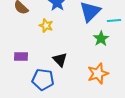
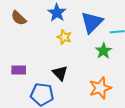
yellow star: (46, 26) -> (64, 37), moved

